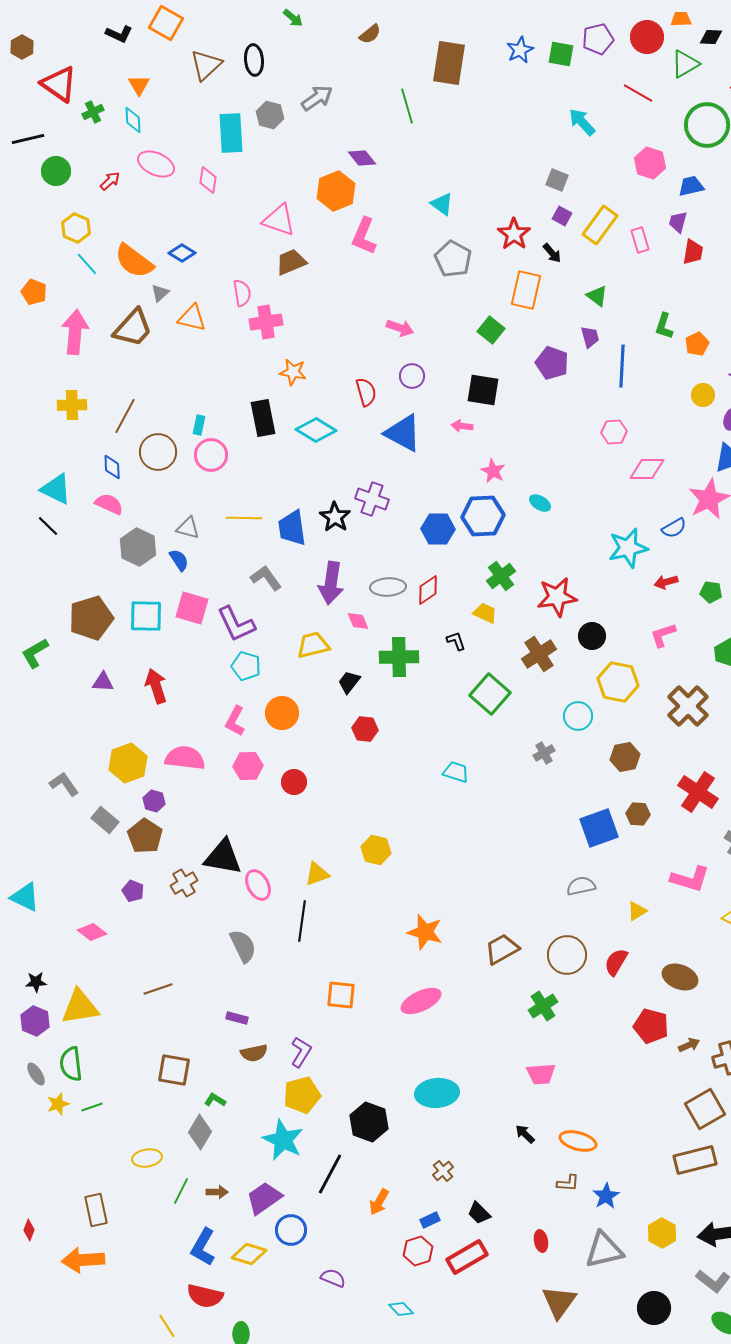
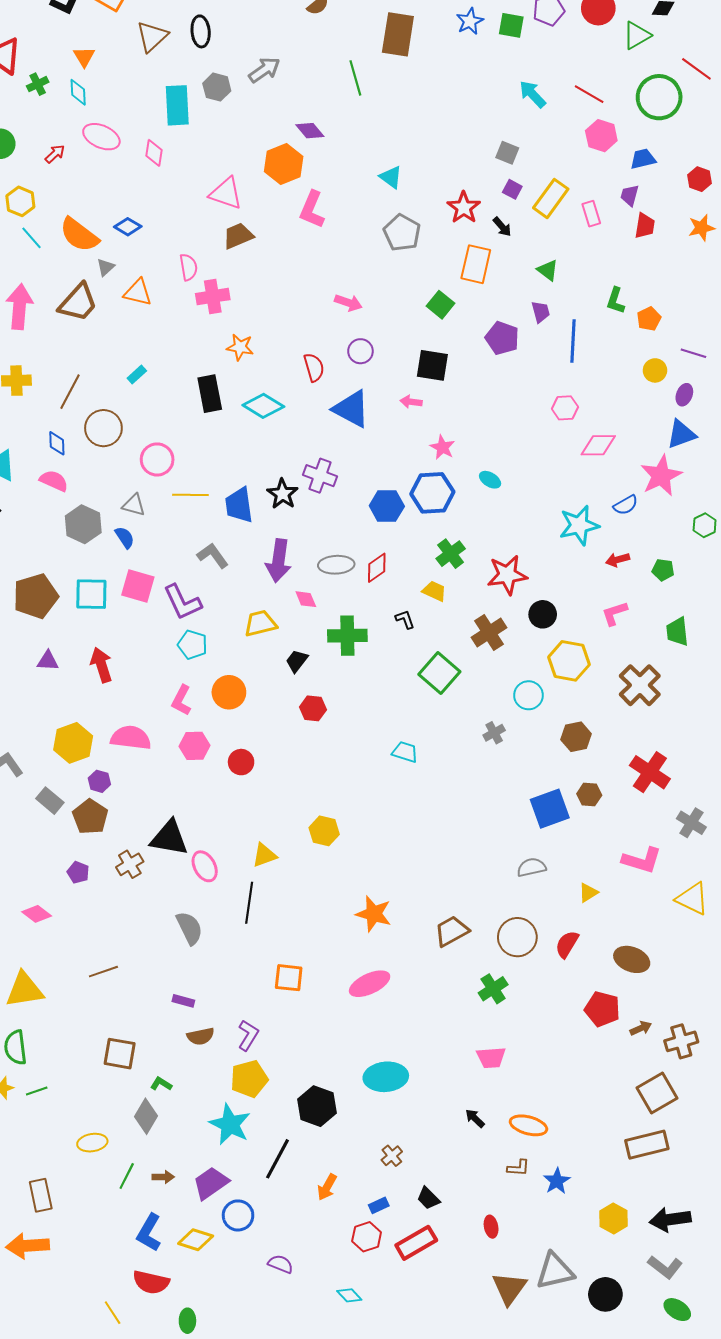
red line: (638, 93) -> (589, 94), moved
cyan rectangle: (199, 425) -> (137, 374), moved, turned 36
pink circle: (211, 455) -> (157, 459), moved
gray triangle: (604, 1250) -> (555, 1271), moved

